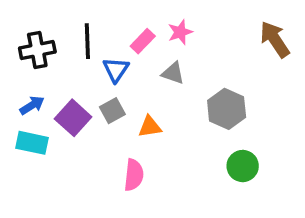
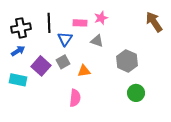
pink rectangle: (143, 41) -> (80, 23), turned 48
blue arrow: (32, 105) -> (18, 51), moved

